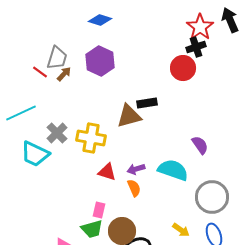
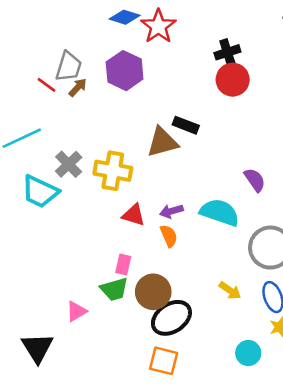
red star: (200, 27) -> (158, 26), moved
black cross: (196, 47) -> (227, 52), moved
black rectangle: (147, 103) -> (186, 125), turned 30

